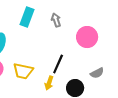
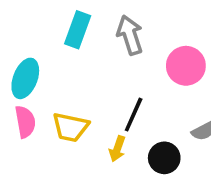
gray arrow: (56, 20) -> (130, 35), size x1.5

